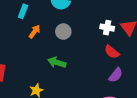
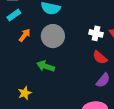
cyan rectangle: (23, 11) -> (14, 15), turned 32
gray circle: (63, 32) -> (53, 36), size x1.5

